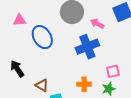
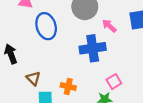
pink square: (113, 71) -> (114, 82), turned -32
orange cross: (84, 84) -> (68, 87), moved

